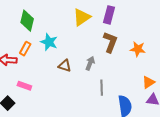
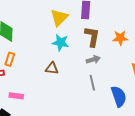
cyan star: (49, 42) -> (61, 42), moved
gray arrow: (90, 63) -> (93, 60), moved, turned 64

